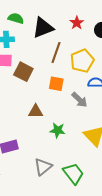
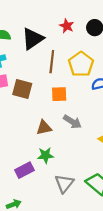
gray arrow: (79, 100) -> (72, 122), moved
green star: (58, 130) -> (46, 155), moved

